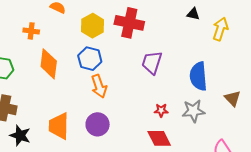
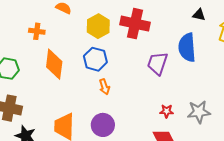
blue semicircle: (198, 76) -> (187, 47), moved
orange arrow: (99, 86) -> (104, 87), size x0.7

